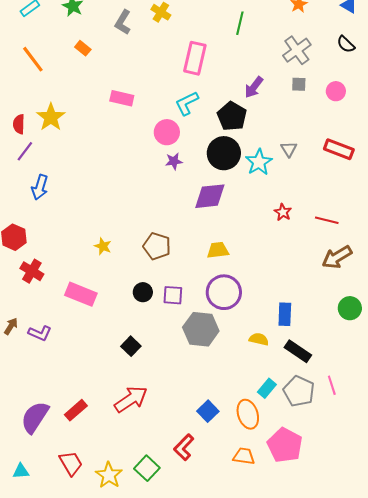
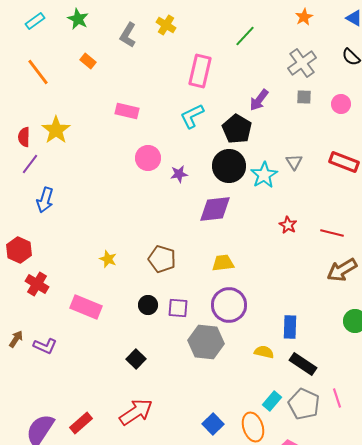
green line: (240, 23) -> (245, 36), turned 30
pink circle: (167, 132) -> (148, 158), moved

